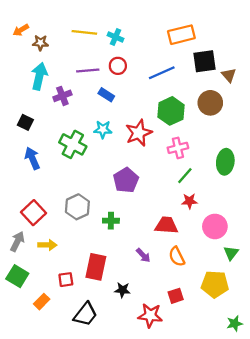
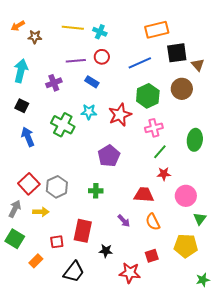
cyan arrow: (39, 76) -> (21, 71), moved
gray hexagon: (77, 207) -> (57, 187), moved

